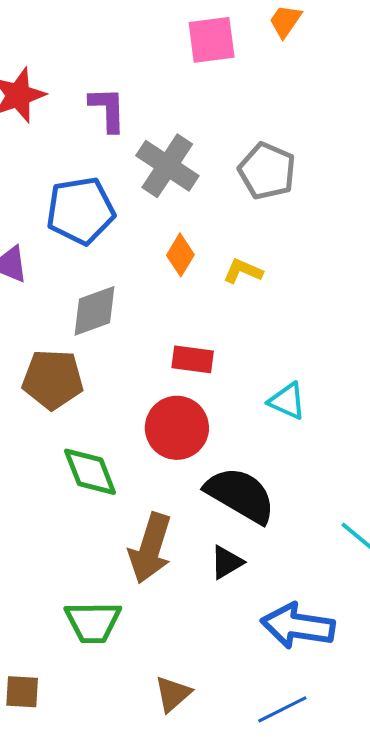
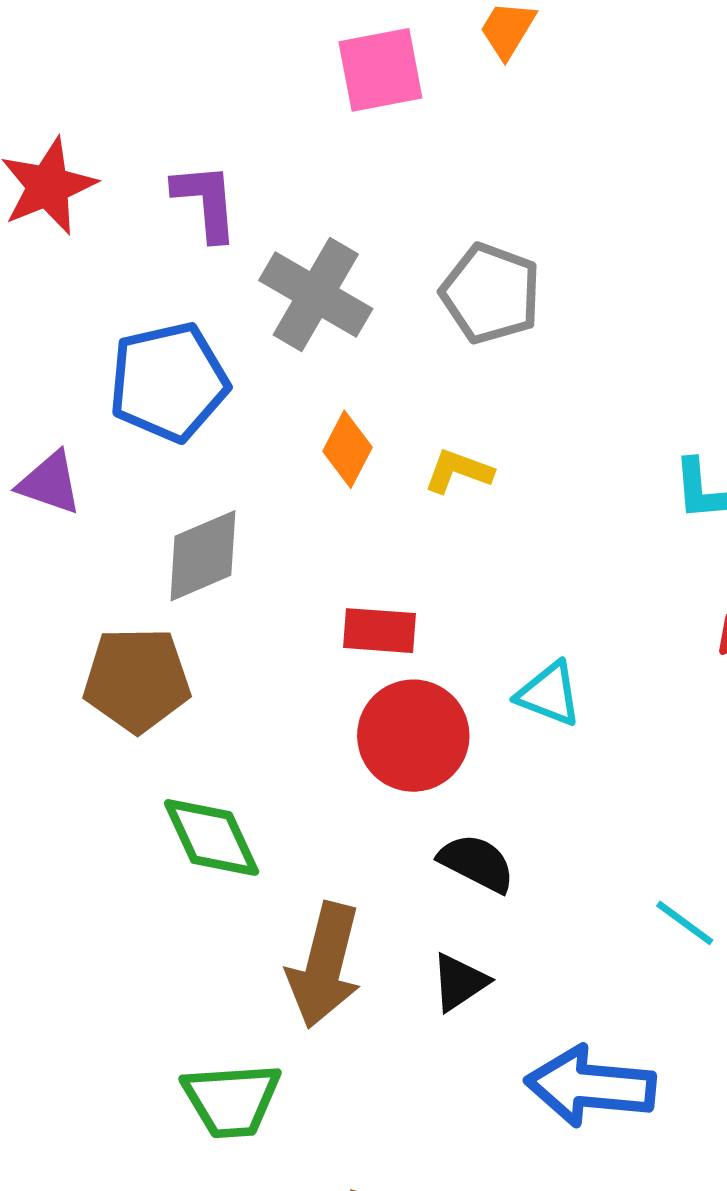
red circle: (177, 428) -> (413, 736), moved
black semicircle: (240, 495) -> (477, 863), size x0.6

